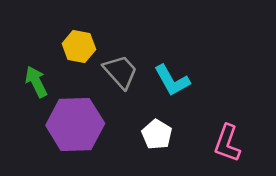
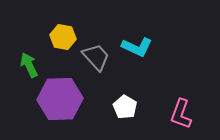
cyan L-shape: (172, 80) -> (137, 47), moved, turned -36

